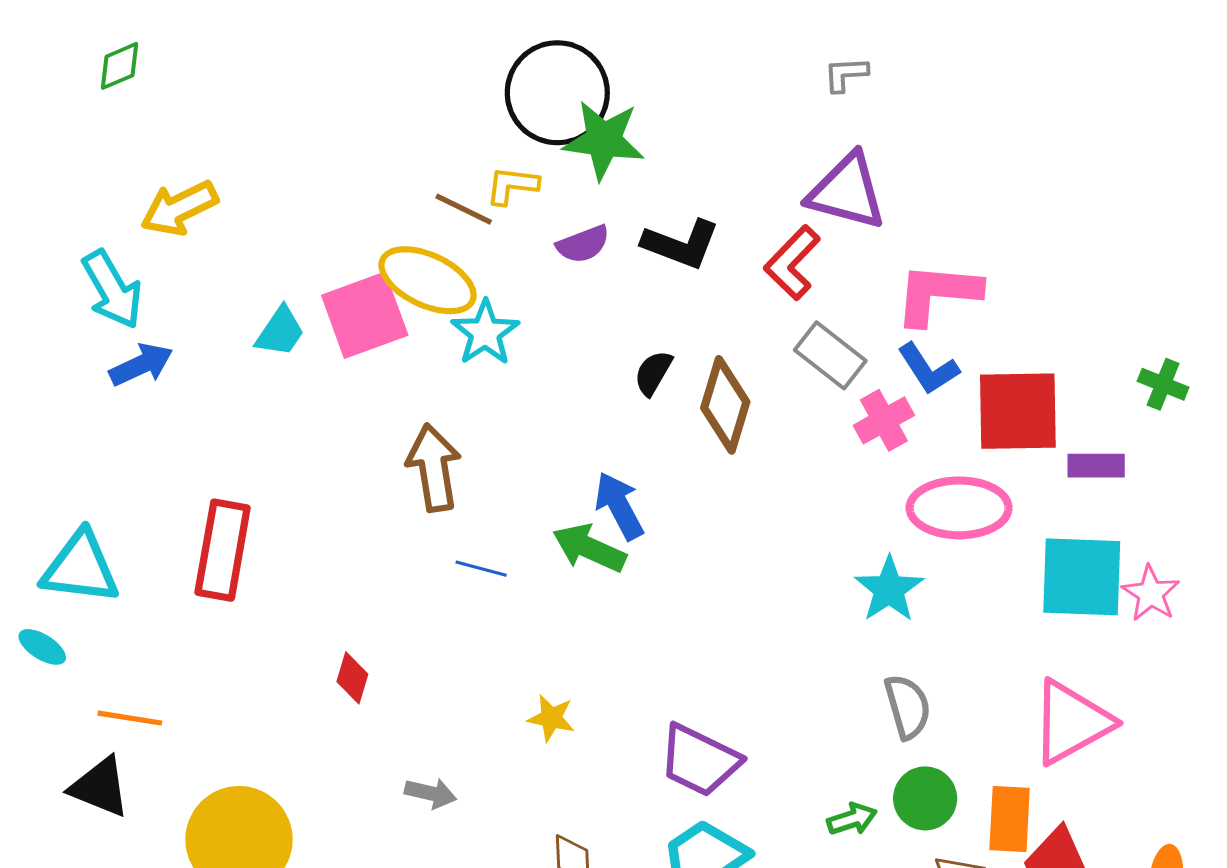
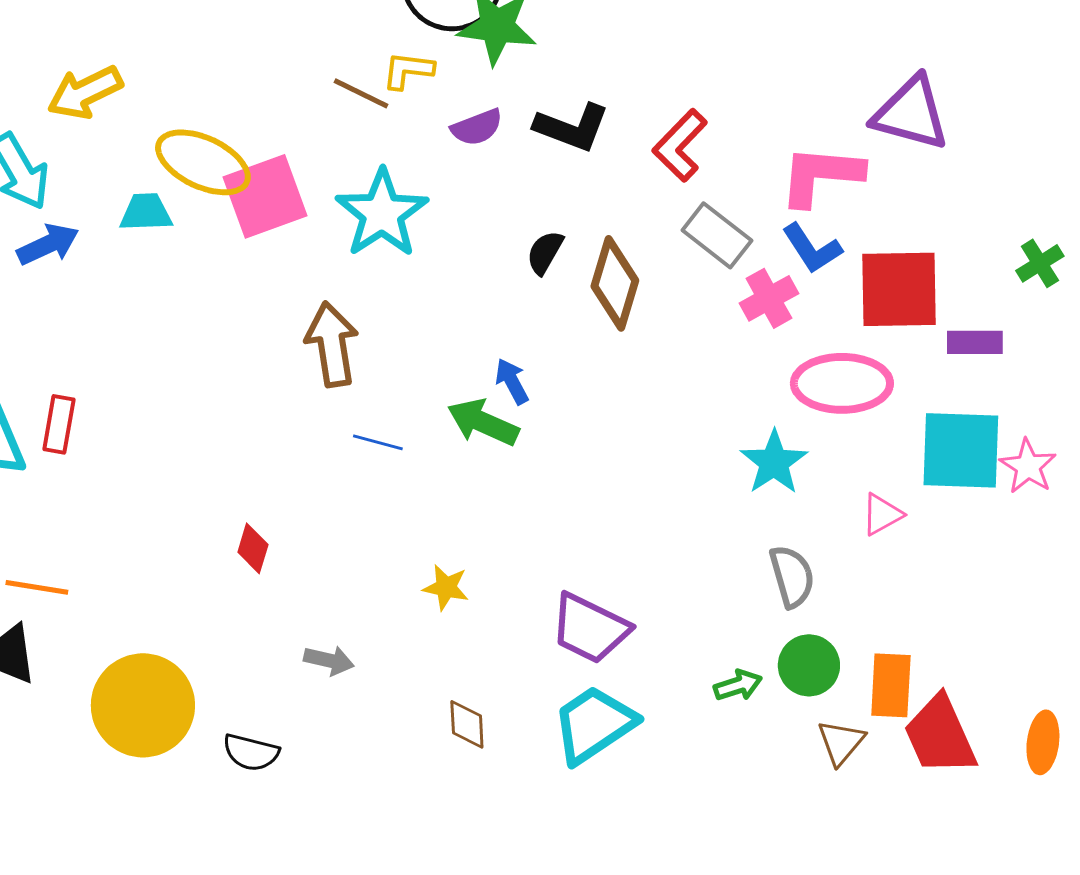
purple triangle: (847, 192) -> (911, 113), moved
yellow ellipse: (428, 280) -> (203, 162), moved
cyan trapezoid: (280, 332) -> (146, 212), moved, turned -126
cyan star: (485, 333) -> (382, 213), size x1.4
green cross: (1163, 384) -> (1040, 263), turned 36
blue arrow: (619, 506) -> (512, 381), size x0.7
red rectangle: (223, 550) -> (59, 424), moved, size x0.6
pink triangle: (1071, 722) -> (882, 514), moved, size x0.5

